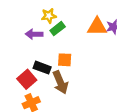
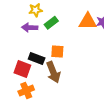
yellow star: (49, 16) -> (36, 10), moved
red square: (27, 79) -> (22, 69), turned -30

